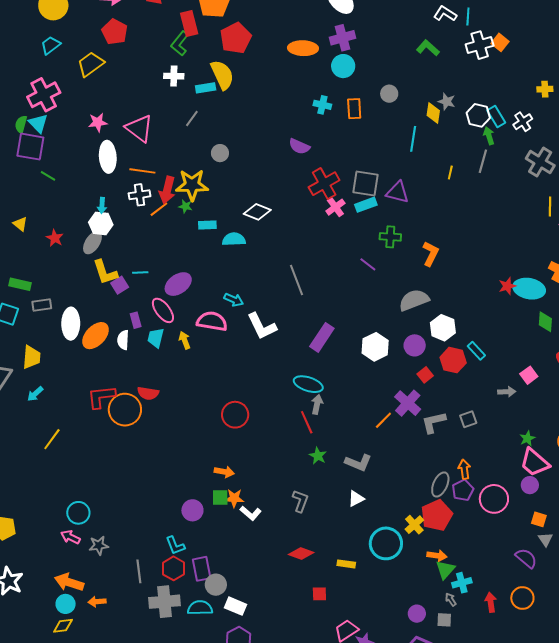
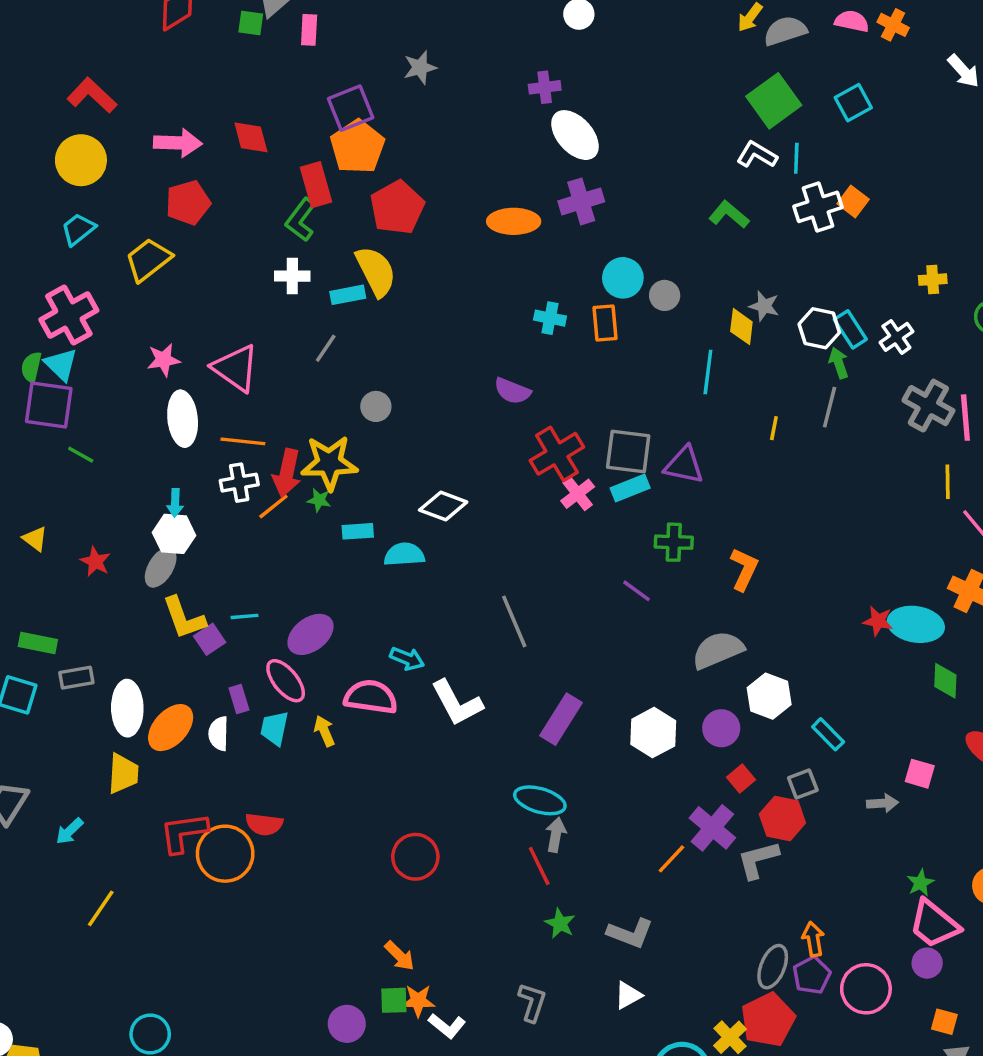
red pentagon: (115, 32) -> (188, 203), turned 30
cyan circle: (343, 66) -> (623, 278), moved
red star: (507, 286) -> (878, 621), turned 30
yellow trapezoid: (31, 357) -> (123, 774), moved
red hexagon: (453, 360) -> (782, 819), moved
pink square: (529, 375) -> (920, 774), turned -36
gray square: (468, 419) -> (803, 784), moved
orange arrow: (224, 472) -> (400, 956), turned 36

